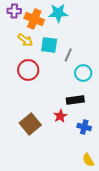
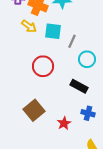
red circle: (28, 70) -> (43, 66), moved
black rectangle: (75, 100) -> (79, 86), turned 36
red star: (60, 116) -> (64, 123), moved

